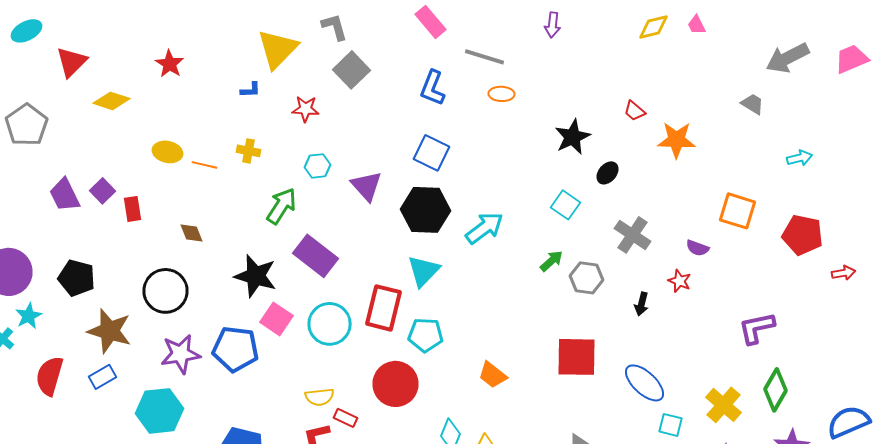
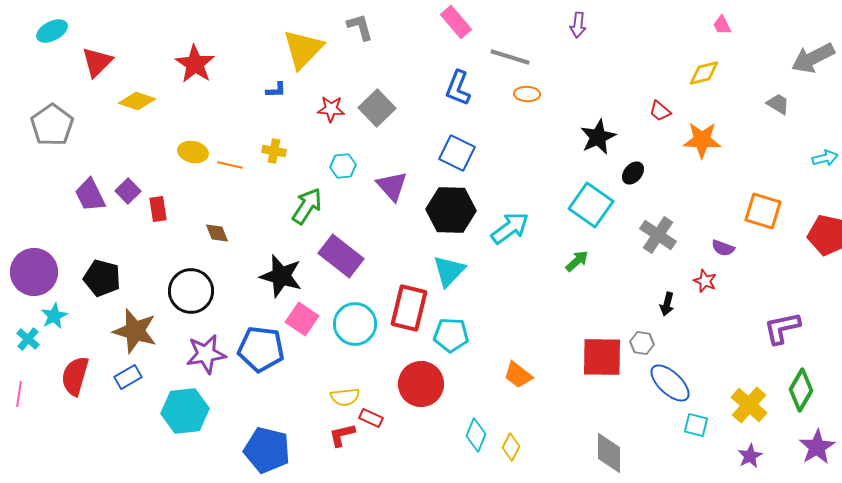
yellow diamond: (654, 27) -> (704, 73), moved
red star: (170, 64) -> (195, 64), size x1.4
gray square: (352, 70) -> (377, 108), moved
cyan square: (566, 205) -> (591, 205), size x1.5
gray hexagon: (586, 278) -> (642, 343), moved, size x0.7

